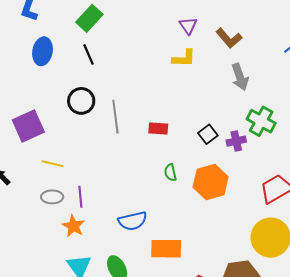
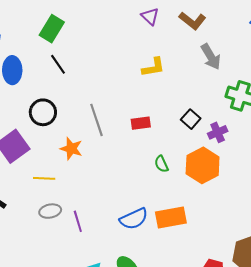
yellow L-shape: (184, 58) -> (153, 67), moved
black circle: (81, 101) -> (43, 112), moved
purple cross: (236, 141) -> (218, 132), moved
purple line: (80, 197) -> (78, 221), moved
orange star: (73, 226) -> (71, 149), moved
orange rectangle: (166, 249) -> (171, 217), moved

